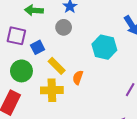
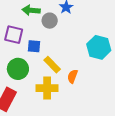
gray circle: (64, 27) -> (50, 21), moved
blue square: (38, 47) -> (34, 46), turned 32

